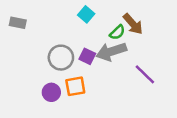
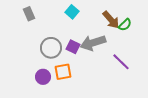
gray rectangle: (18, 23) -> (29, 14), moved, turned 56
green semicircle: (117, 32) -> (125, 25), moved

